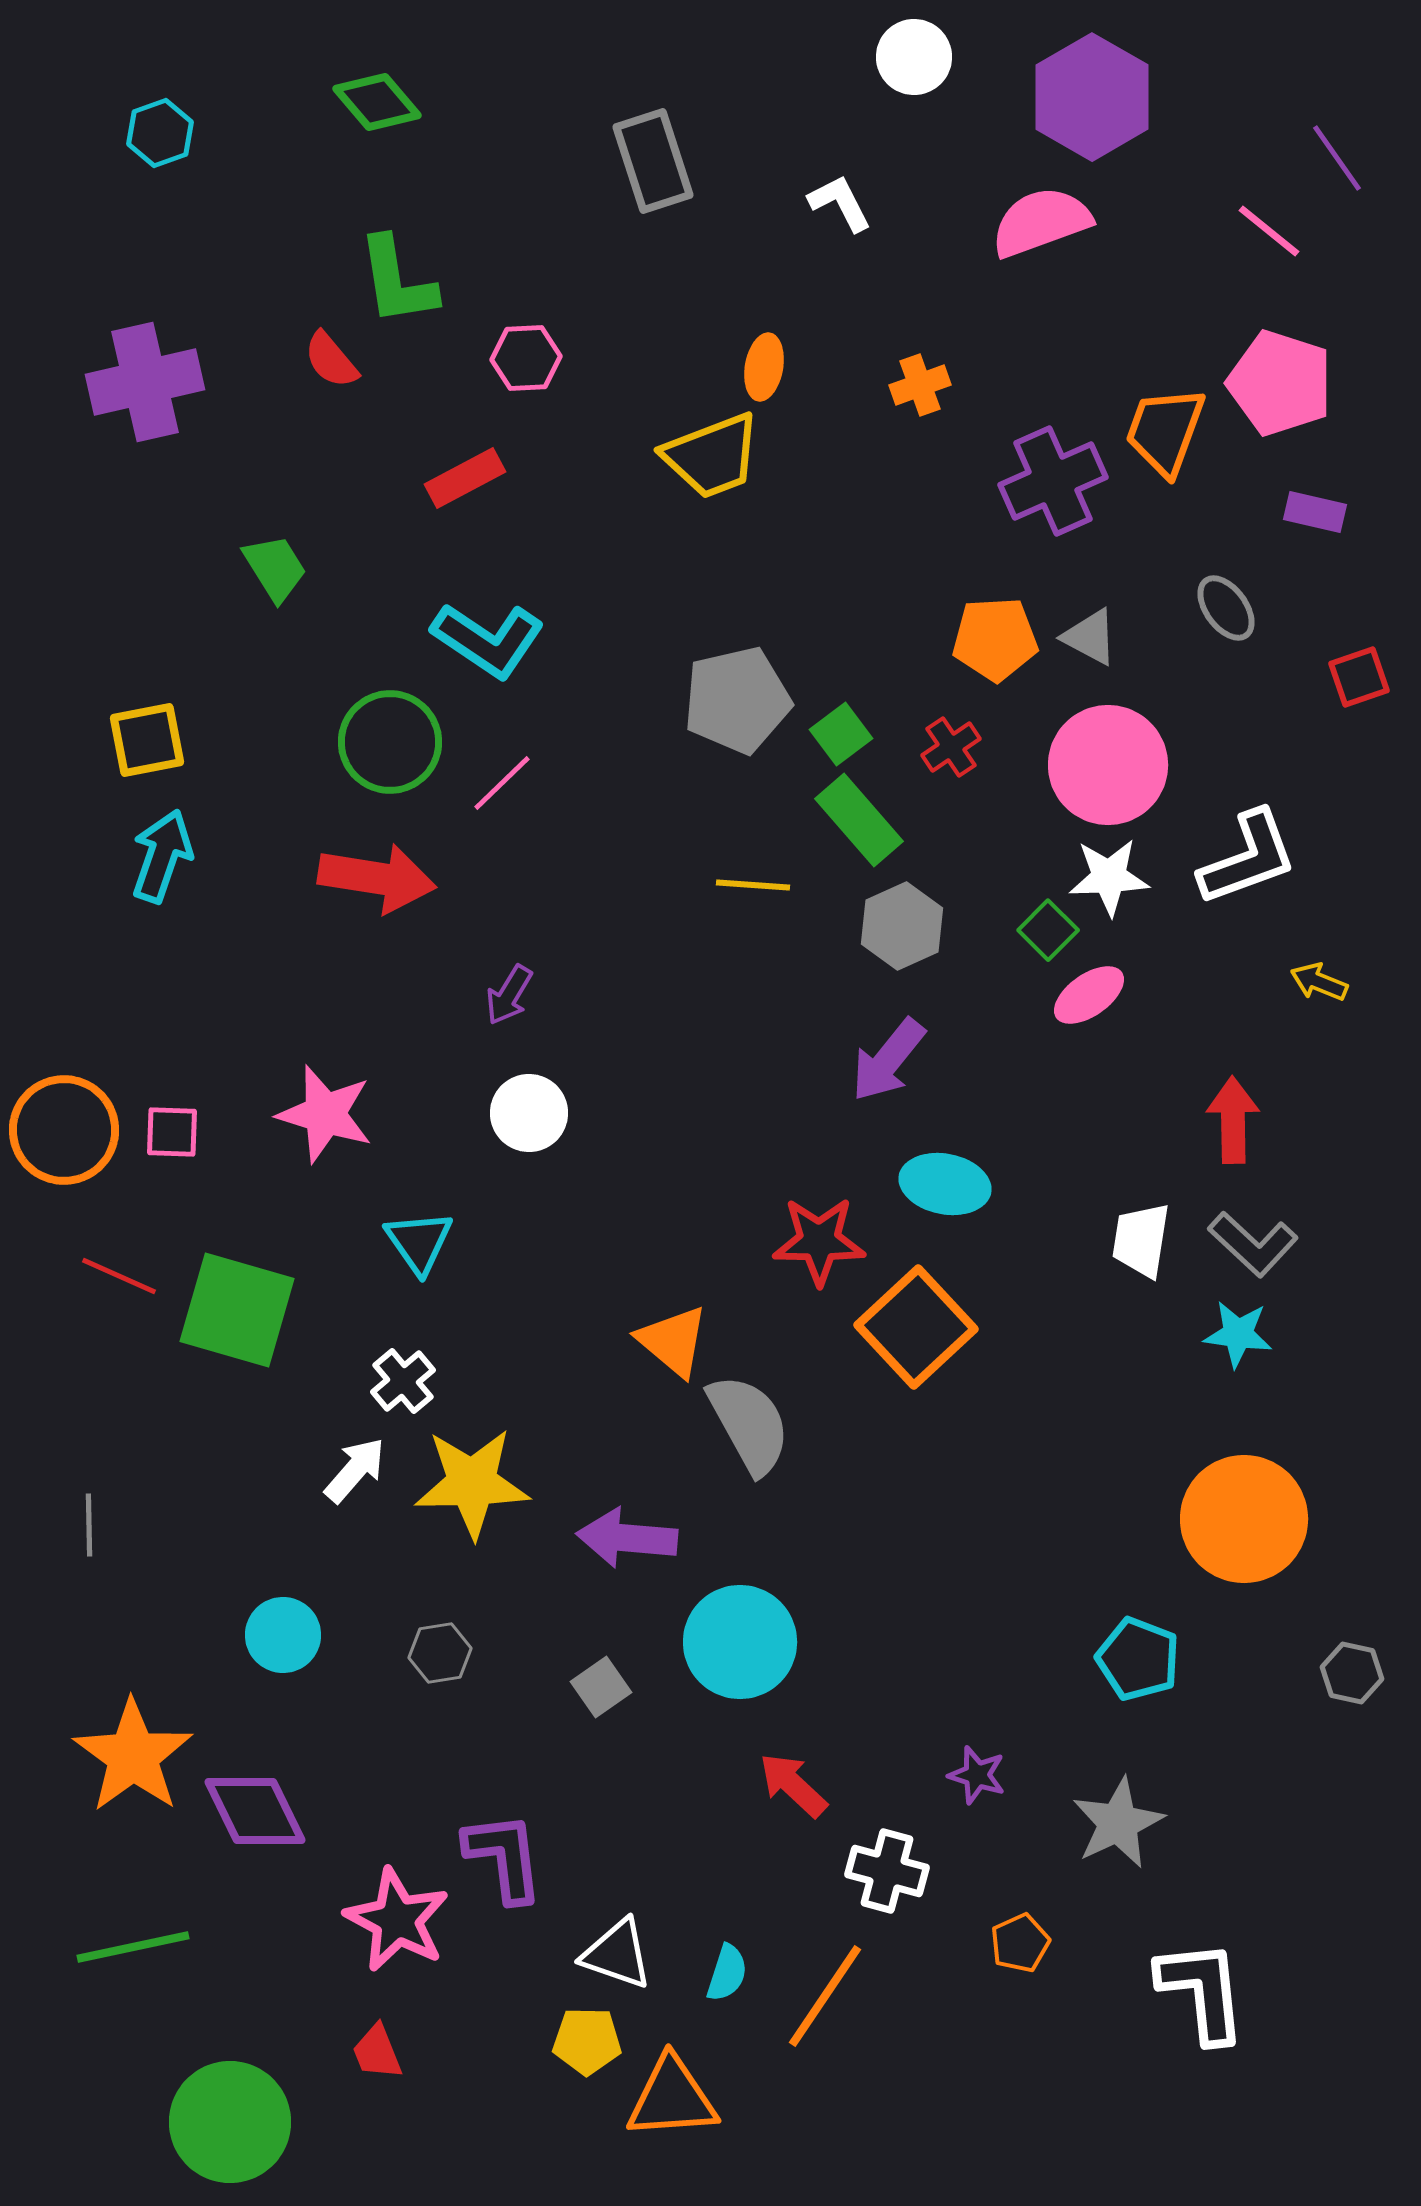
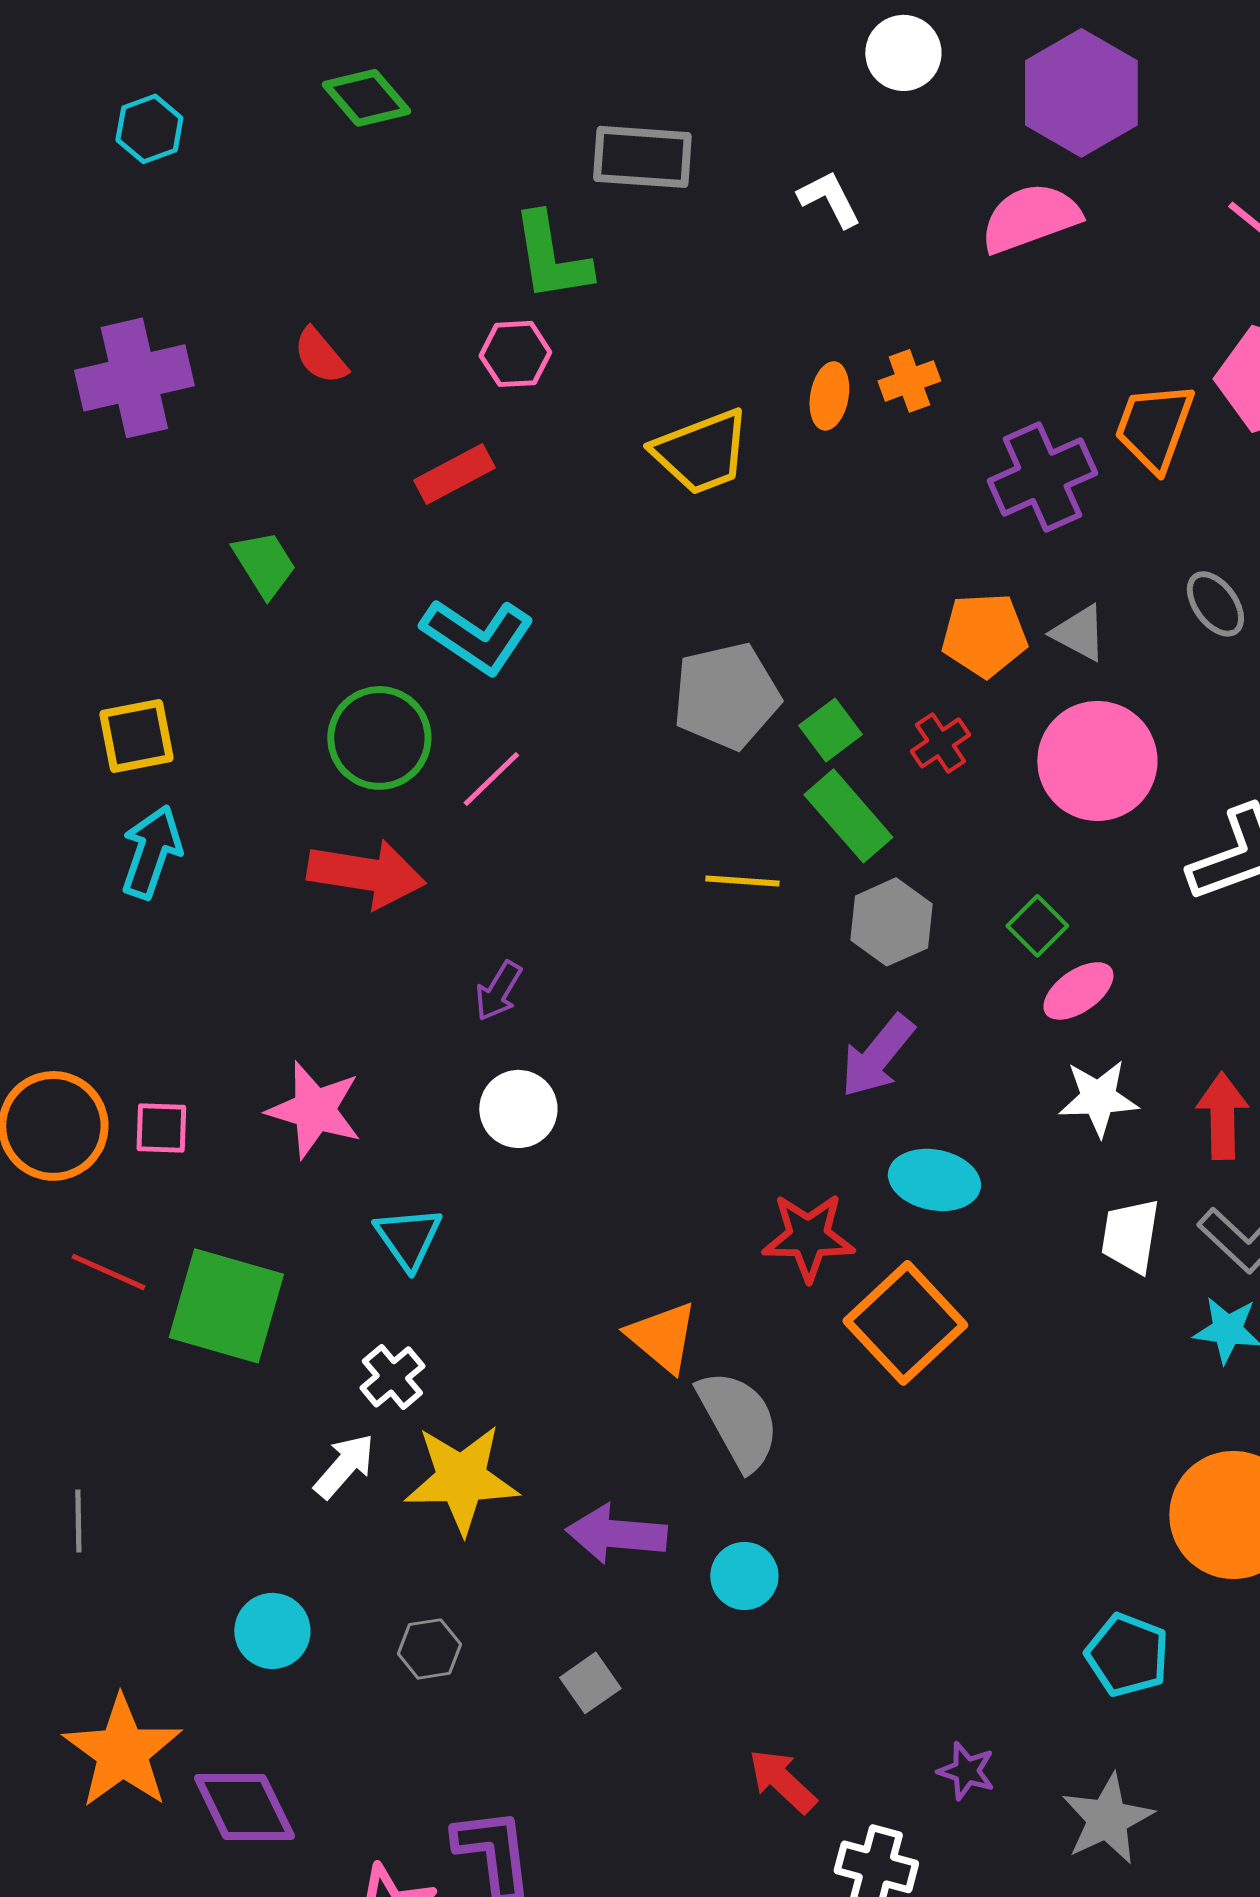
gray rectangle: (653, 161) -> (642, 157), turned -68
green L-shape: (397, 281) -> (551, 257), moved
orange ellipse: (764, 367) -> (829, 396), moved
white star: (1109, 877) -> (1098, 1098), moved
cyan circle: (740, 1642) -> (744, 1576), moved, size x0.6

